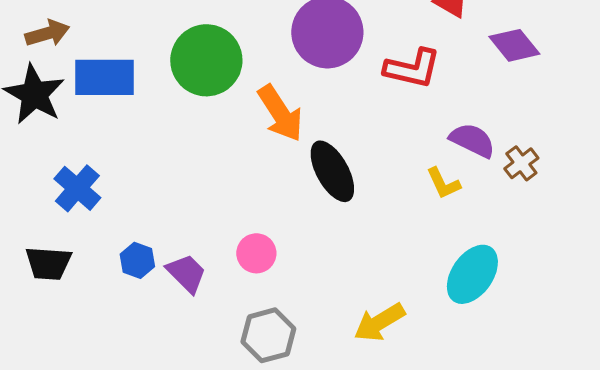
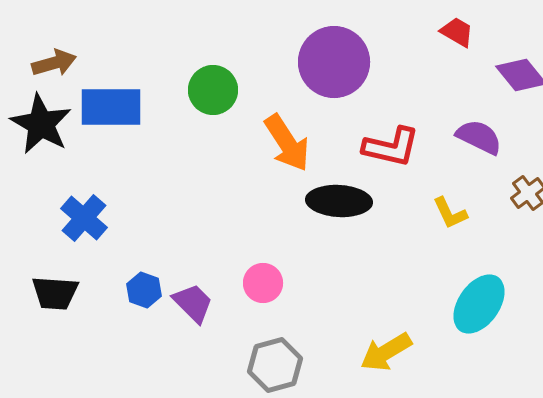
green circle: (206, 60) -> (213, 90), size x0.7
red L-shape: (412, 68) -> (391, 147), moved
purple semicircle: (472, 140) -> (479, 137), moved
black ellipse: (332, 171) -> (339, 201), turned -58

